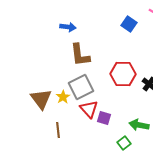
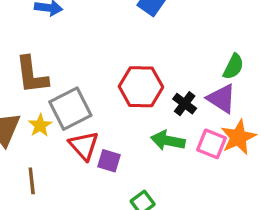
brown L-shape: (80, 55) -> (32, 75), moved
green arrow: (139, 125) -> (168, 141), moved

